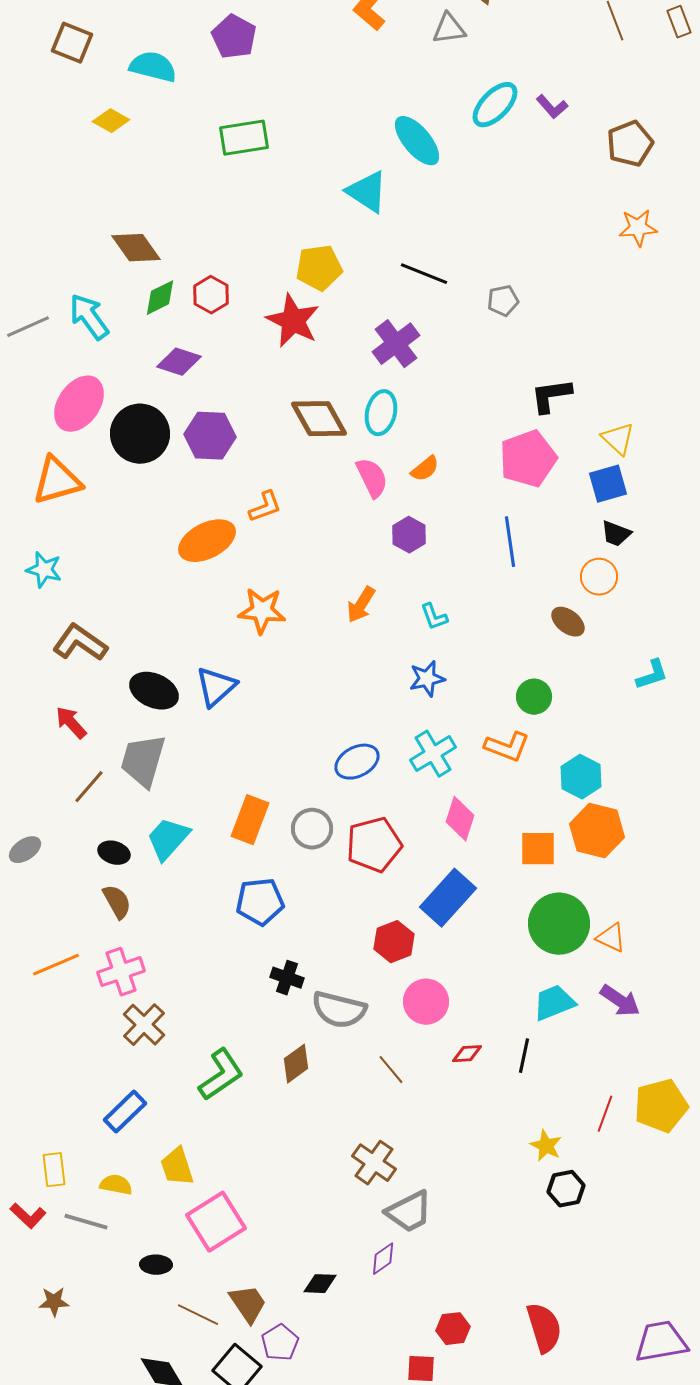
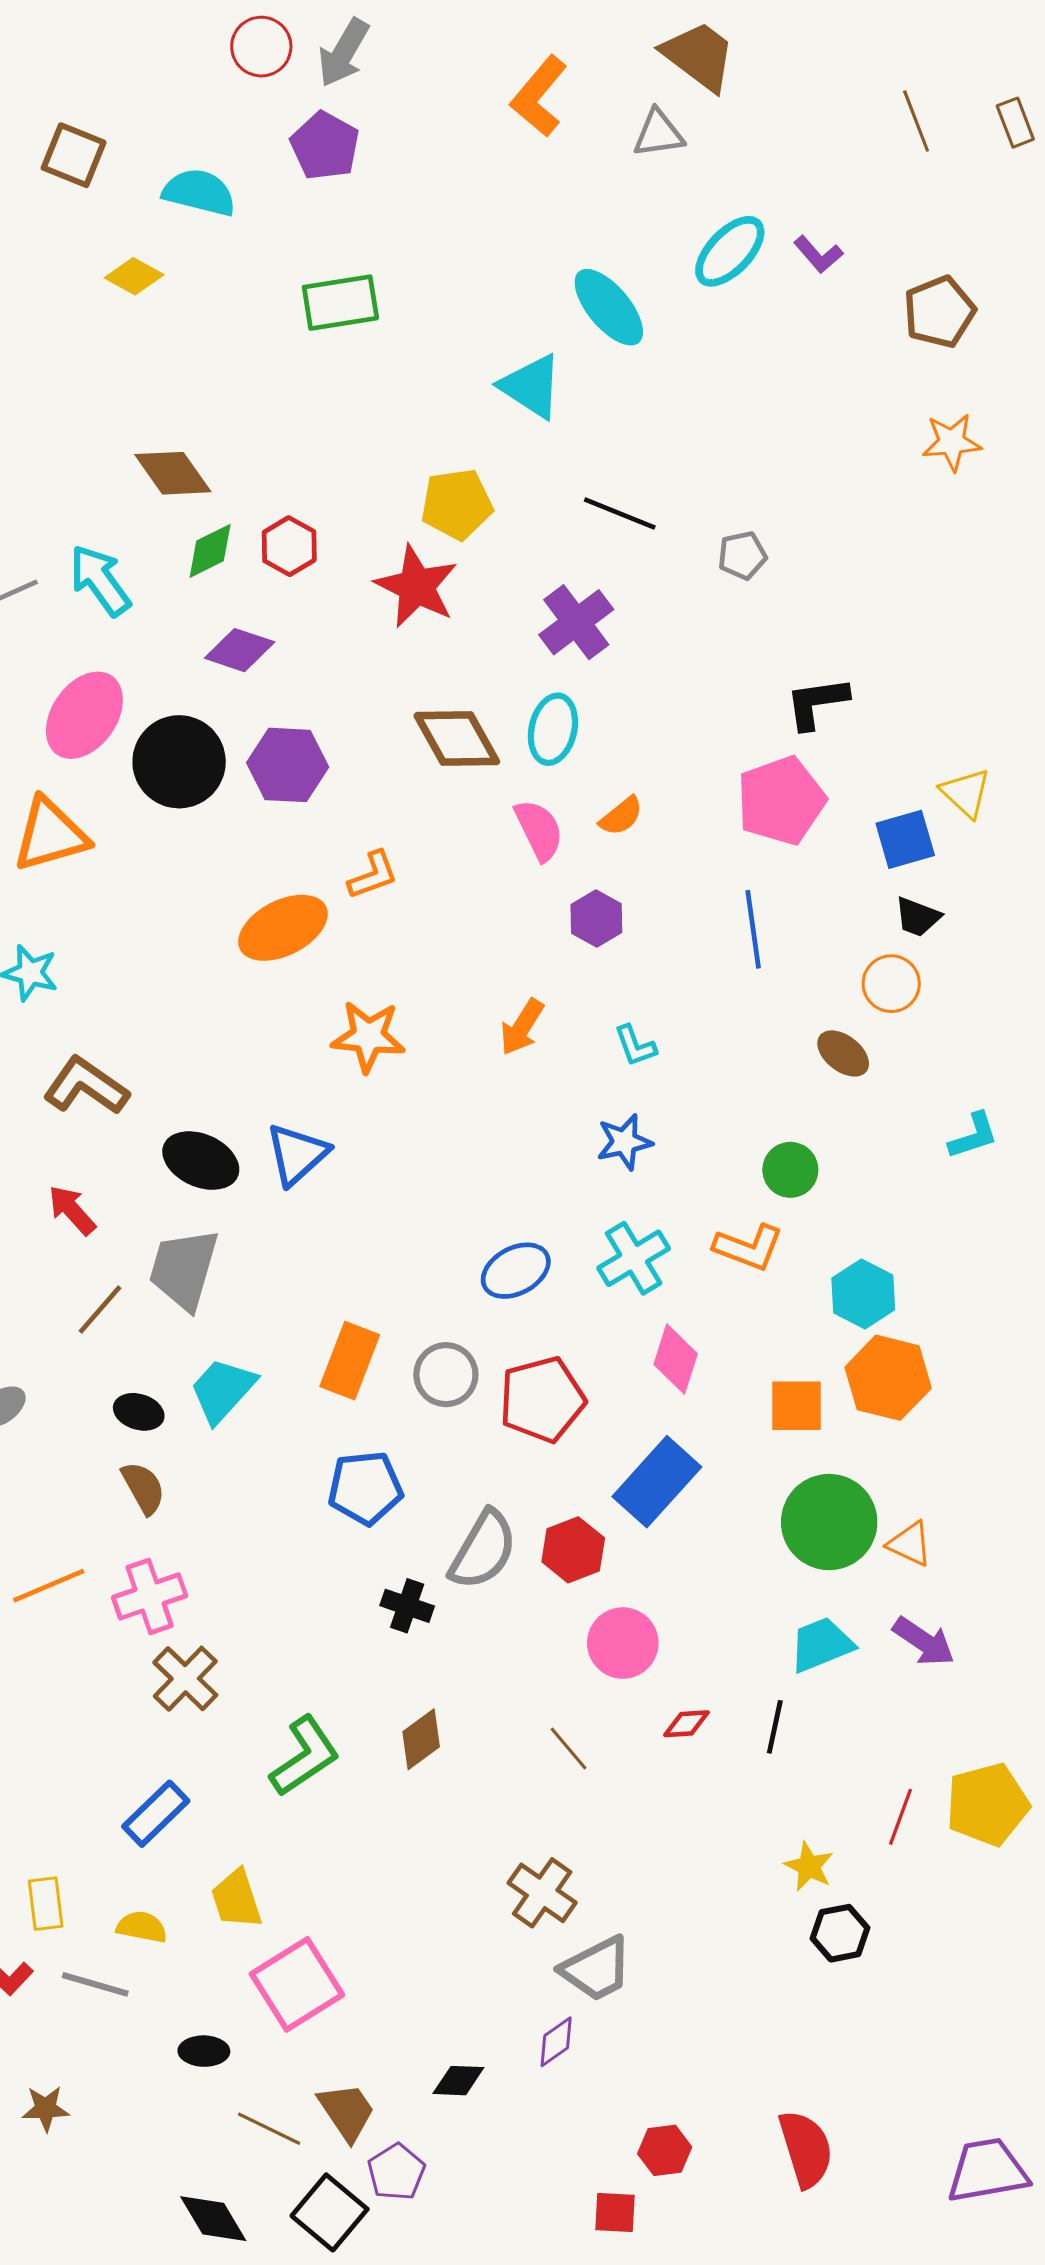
yellow triangle: (618, 439) -> (966, 793), moved
gray semicircle: (339, 1010) -> (483, 1550), moved, turned -74

